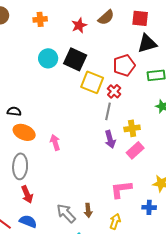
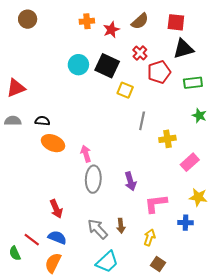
orange cross: (40, 19) -> (87, 21), moved
yellow square: (92, 82) -> (125, 90), size x0.7
red cross: (114, 91) -> (140, 53), moved
purple arrow: (110, 139) -> (130, 181), moved
pink rectangle: (135, 150) -> (190, 162), moved
gray ellipse: (20, 166) -> (93, 179), moved

